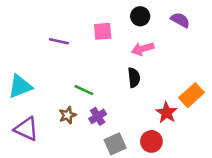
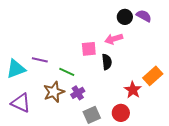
black circle: (140, 16) -> (125, 17), moved
pink square: (103, 31) -> (89, 49), moved
purple line: (59, 41) -> (40, 60), moved
brown star: (68, 115) -> (54, 92), size x1.5

